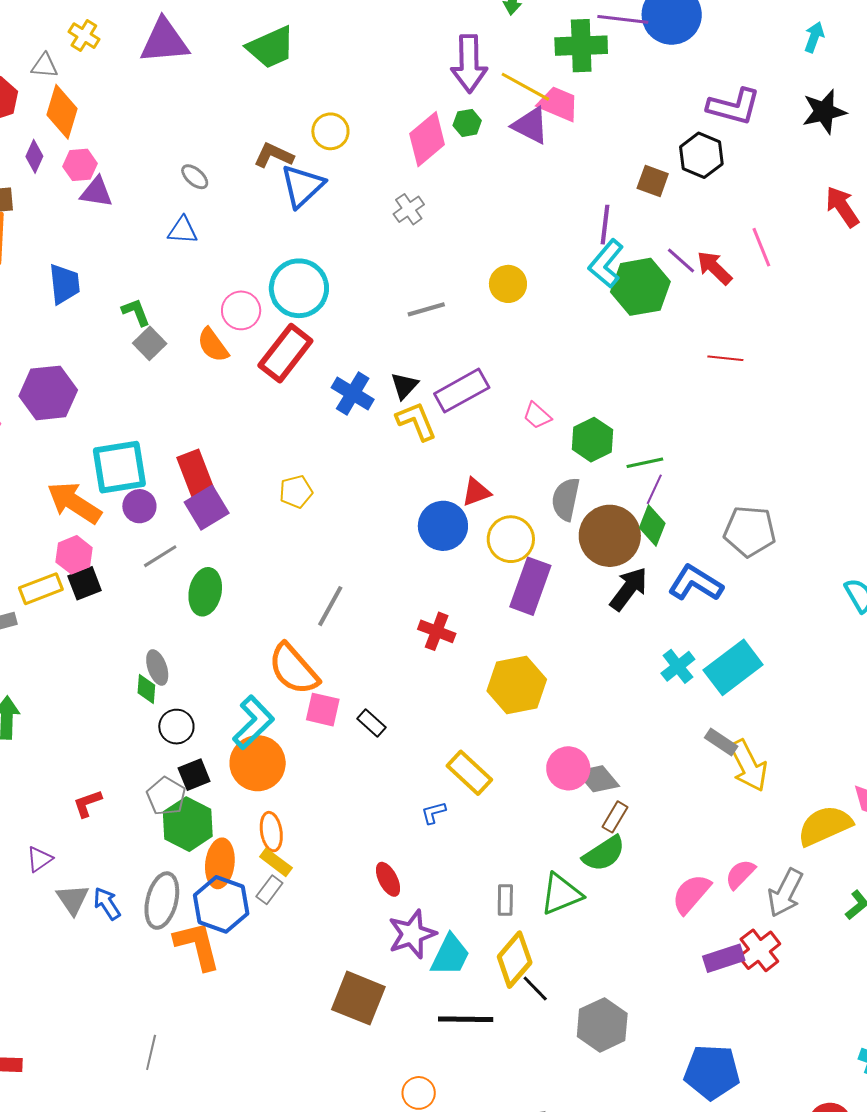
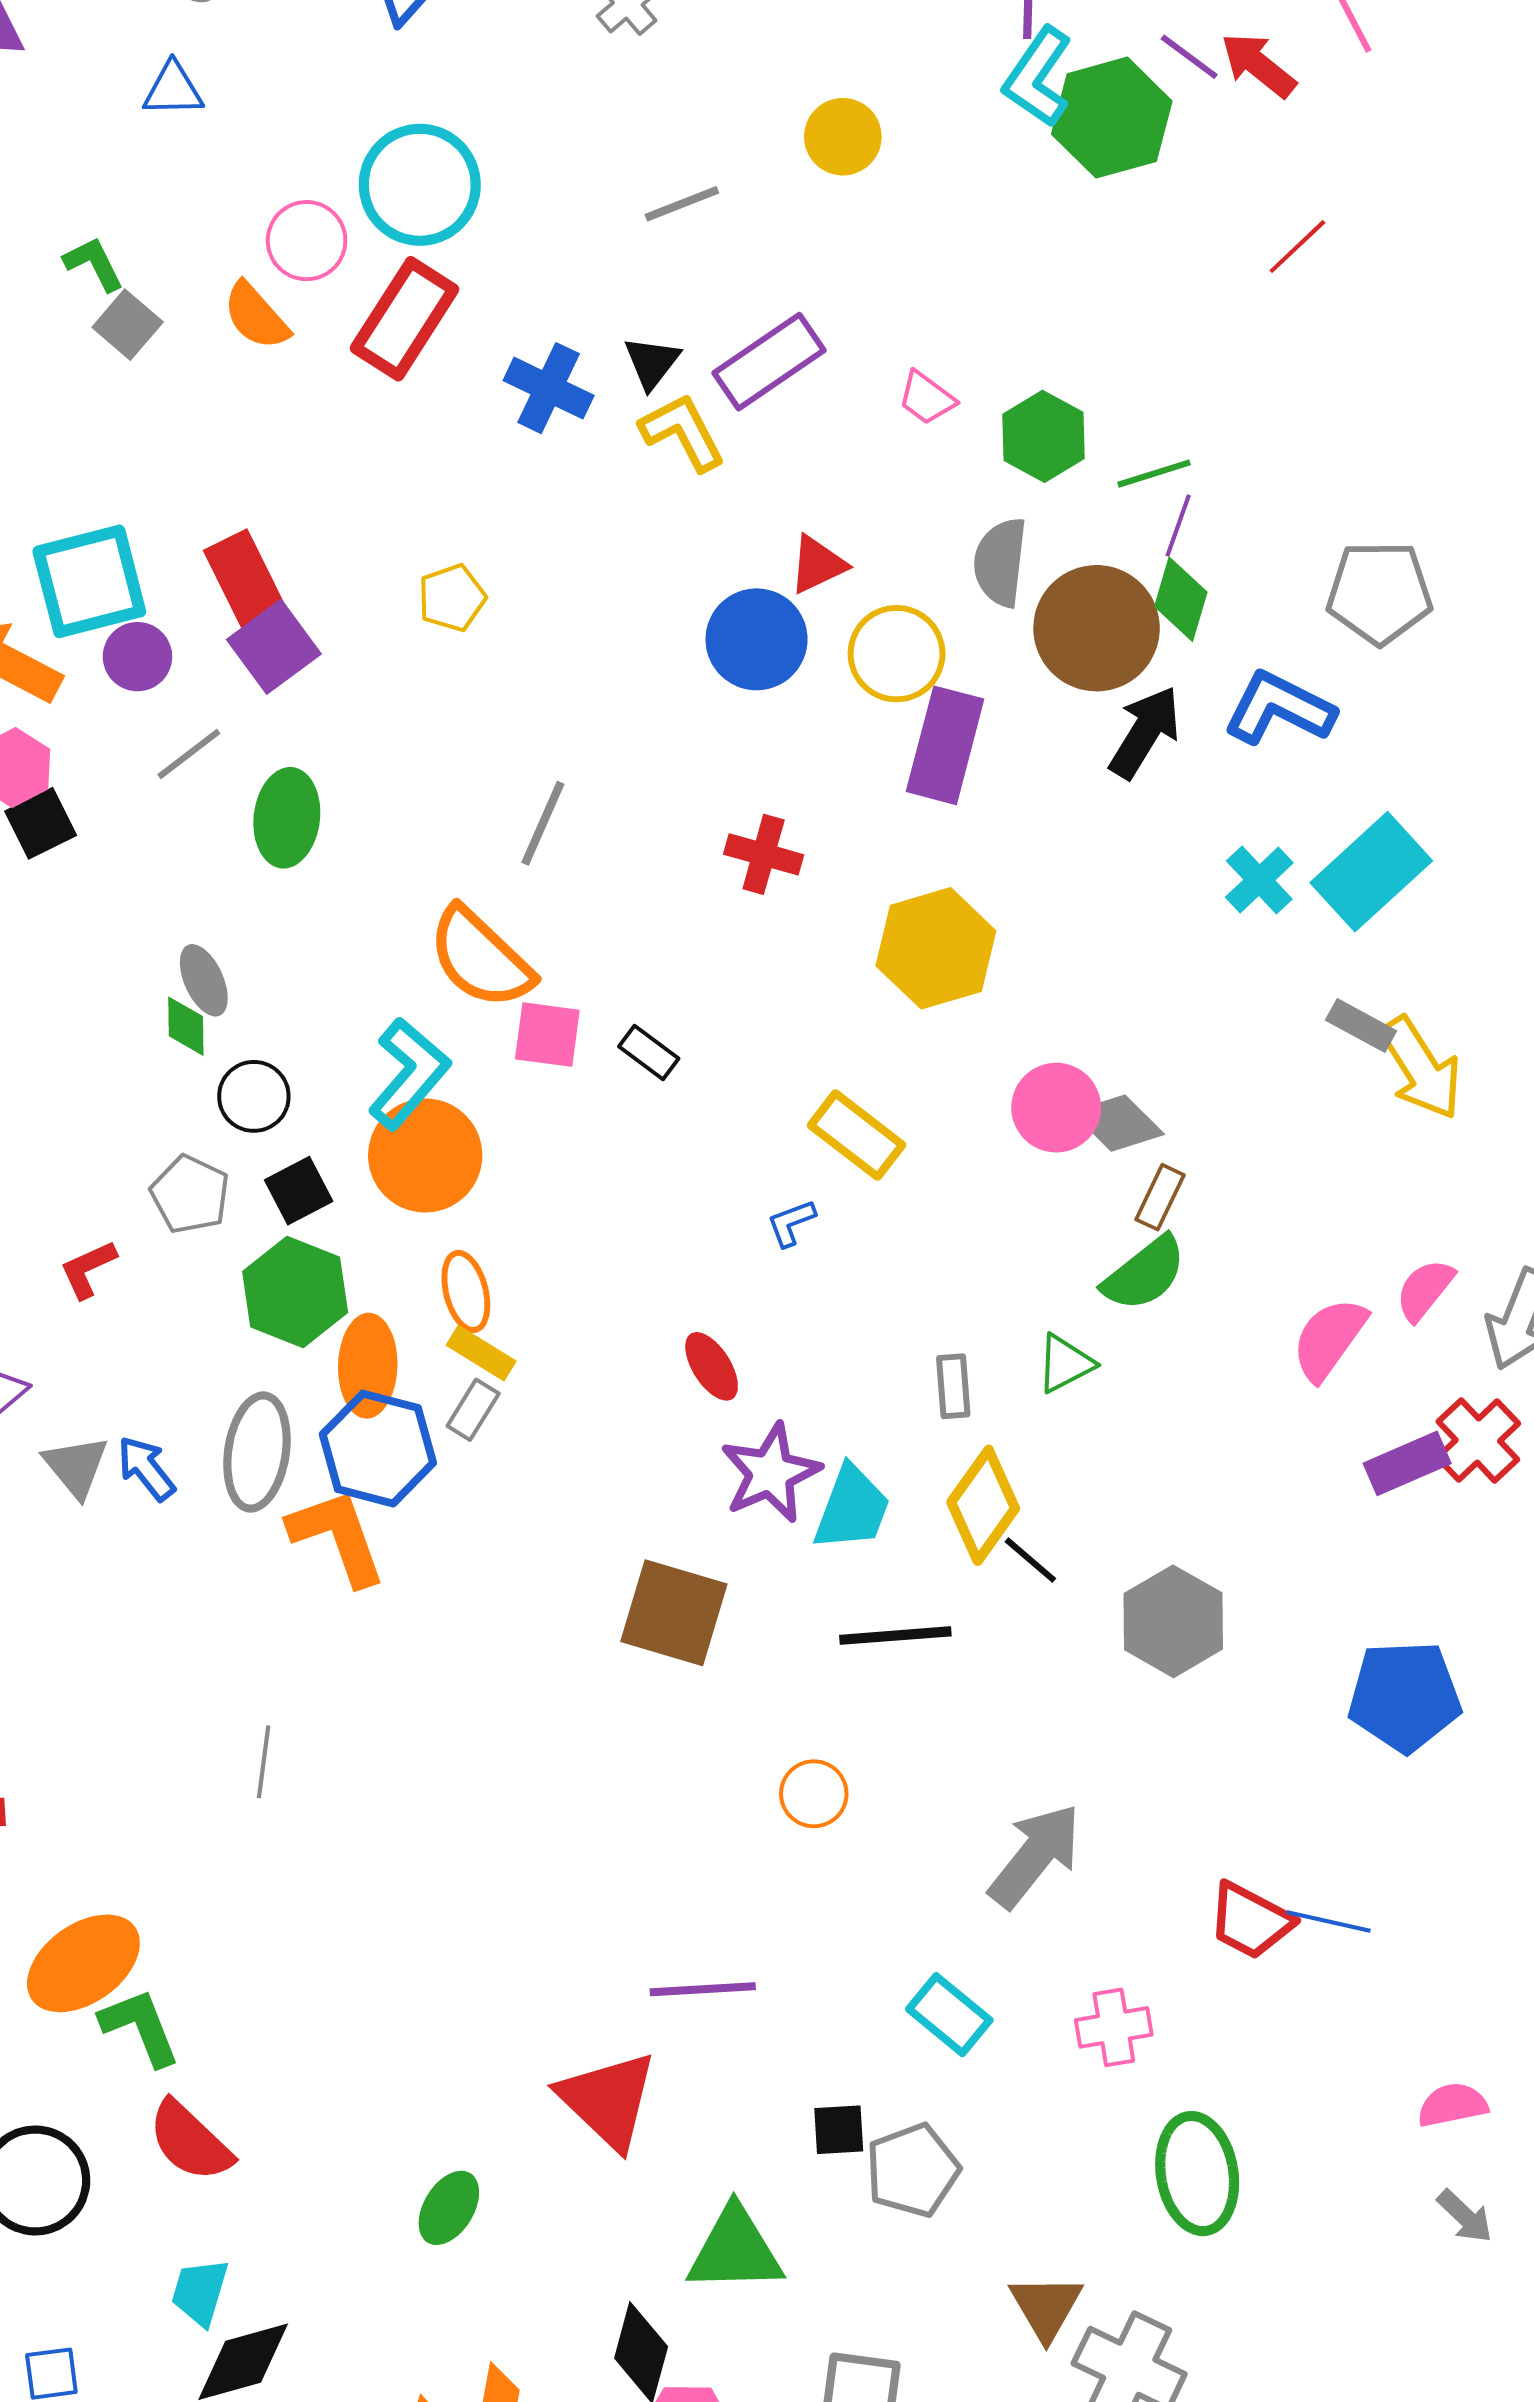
red line: (725, 358) -> (1297, 247), turned -44
gray pentagon: (166, 796) -> (190, 1194), moved
green triangle: (561, 894) -> (1065, 1364), size x0.7

